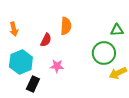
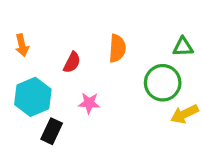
orange semicircle: (66, 26) -> (117, 48), moved

